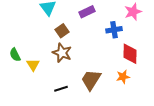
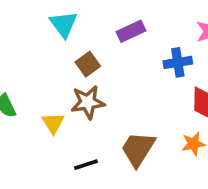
brown star: (62, 53) -> (88, 102), turned -30
yellow triangle: (33, 65) -> (53, 123), moved

